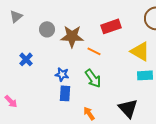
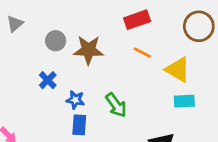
red rectangle: (111, 26) -> (137, 20), moved
orange line: (94, 51) -> (142, 53), moved
blue cross: (26, 59) -> (48, 80), moved

